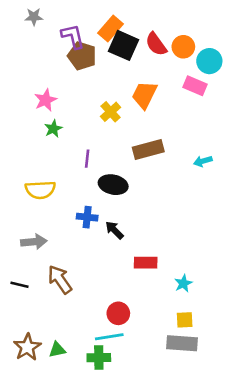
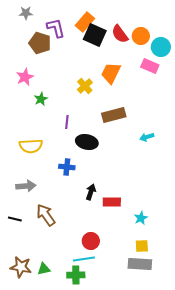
brown pentagon: (82, 56) -> (40, 43), moved
pink star: (46, 100) -> (25, 77), moved
cyan arrow: (203, 161) -> (147, 137), moved
black arrow: (114, 230) -> (91, 192), moved, turned 63
brown star: (27, 347) -> (21, 267), turned -30

